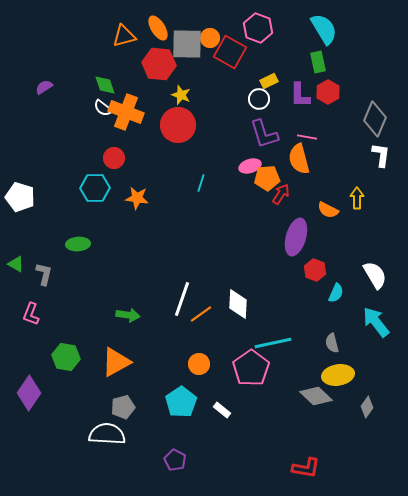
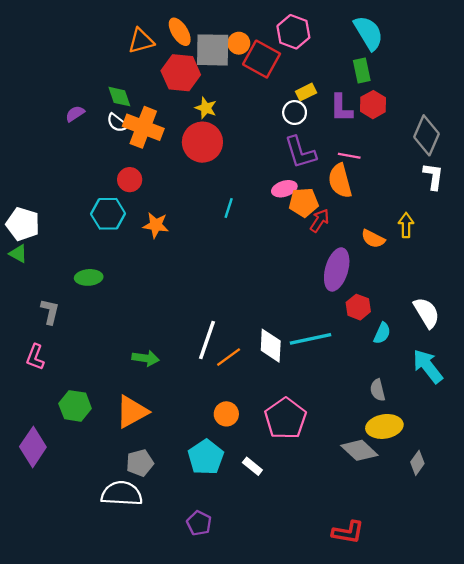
purple semicircle: (44, 87) -> (75, 114), moved
green triangle: (16, 264) -> (18, 254), moved
cyan line: (273, 343) -> (310, 339), moved

